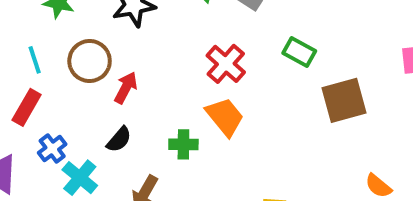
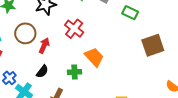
green rectangle: (299, 52) -> (130, 13), moved
red cross: (226, 64) -> (74, 29), moved

